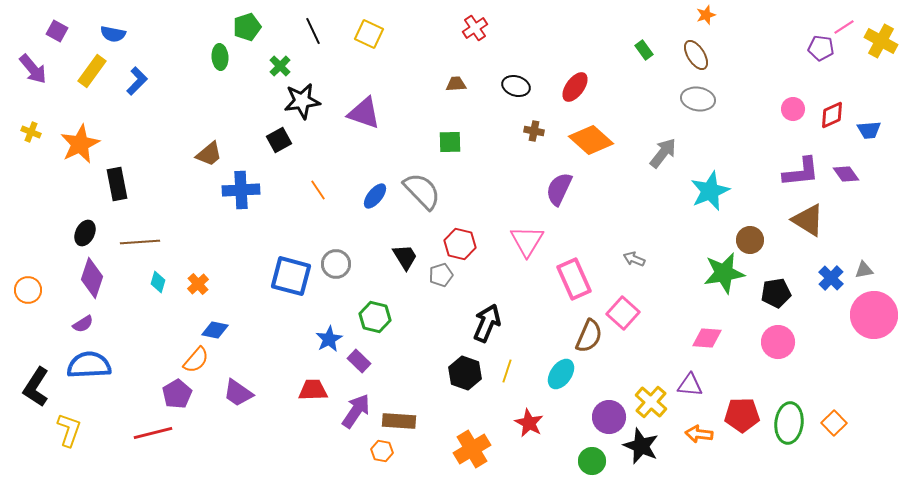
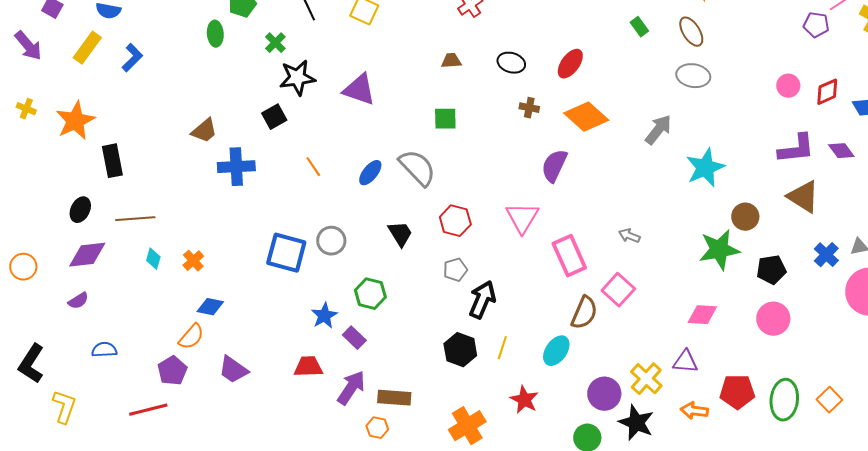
gray pentagon: (441, 275) -> (455, 270), moved
purple diamond: (92, 278) -> (87, 255), turned 66
blue semicircle: (89, 365) -> (104, 350), moved, size x0.6

